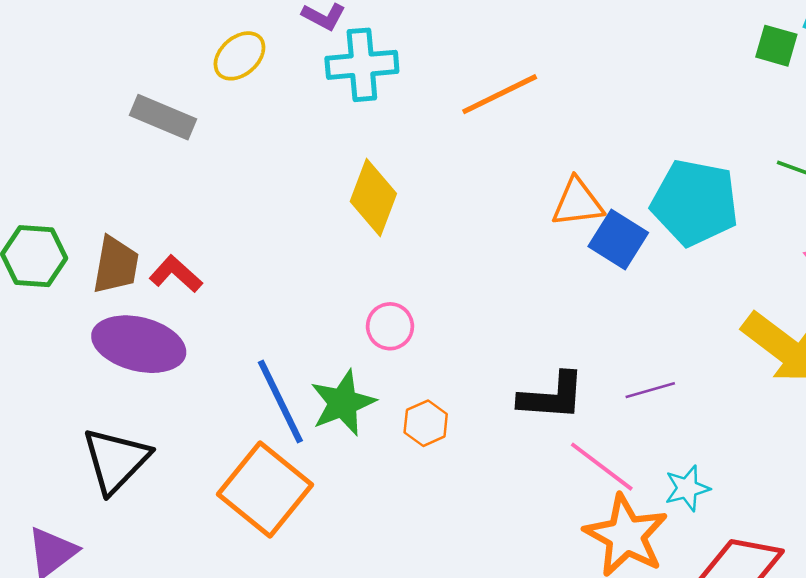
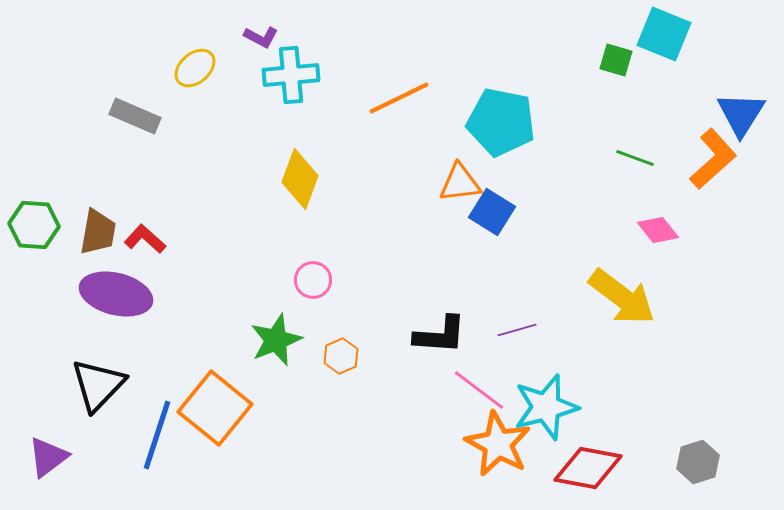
cyan pentagon: (695, 203) -> (501, 122), moved
blue line: (280, 402) -> (157, 435), moved, turned 44
cyan star: (687, 488) -> (546, 407), size x1.8

